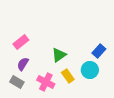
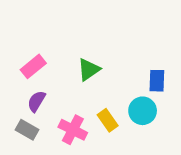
blue rectangle: (99, 51) -> (157, 81), turned -40
green triangle: (59, 55) -> (89, 70), moved

